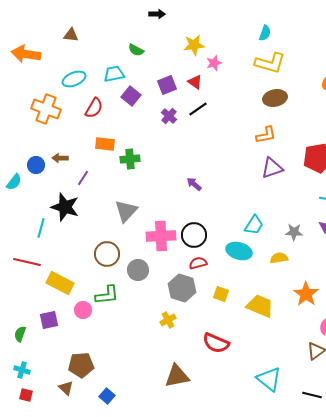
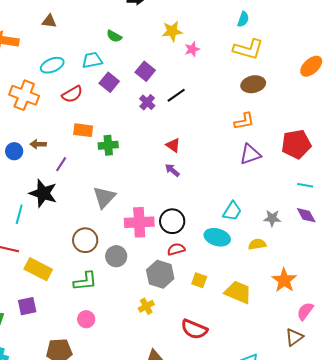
red triangle: (195, 82) -> (173, 145), moved
purple square: (167, 85) -> (145, 71), turned -30
red semicircle: (94, 108) -> (72, 94), turned 30
pink circle: (83, 310) -> (86, 319), moved

